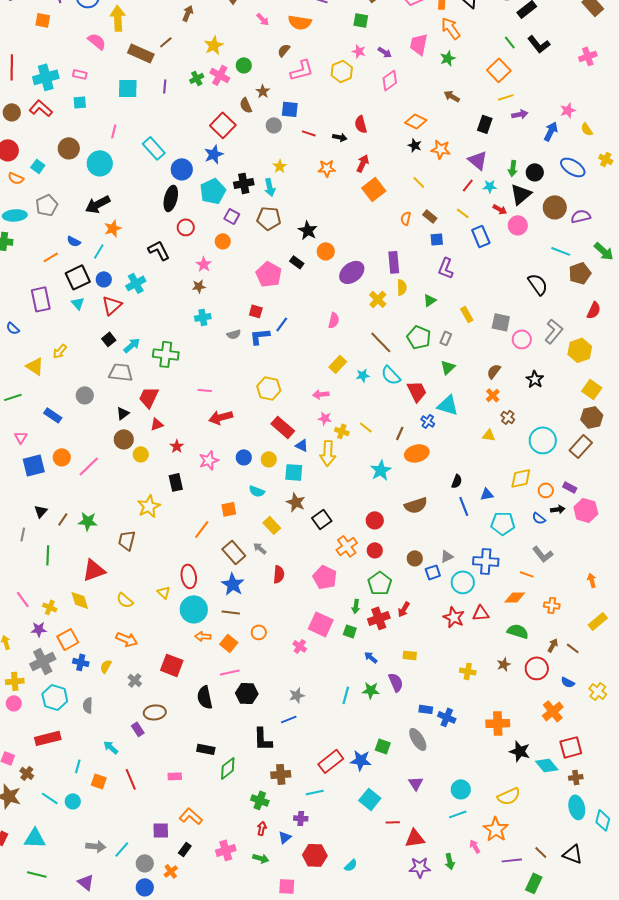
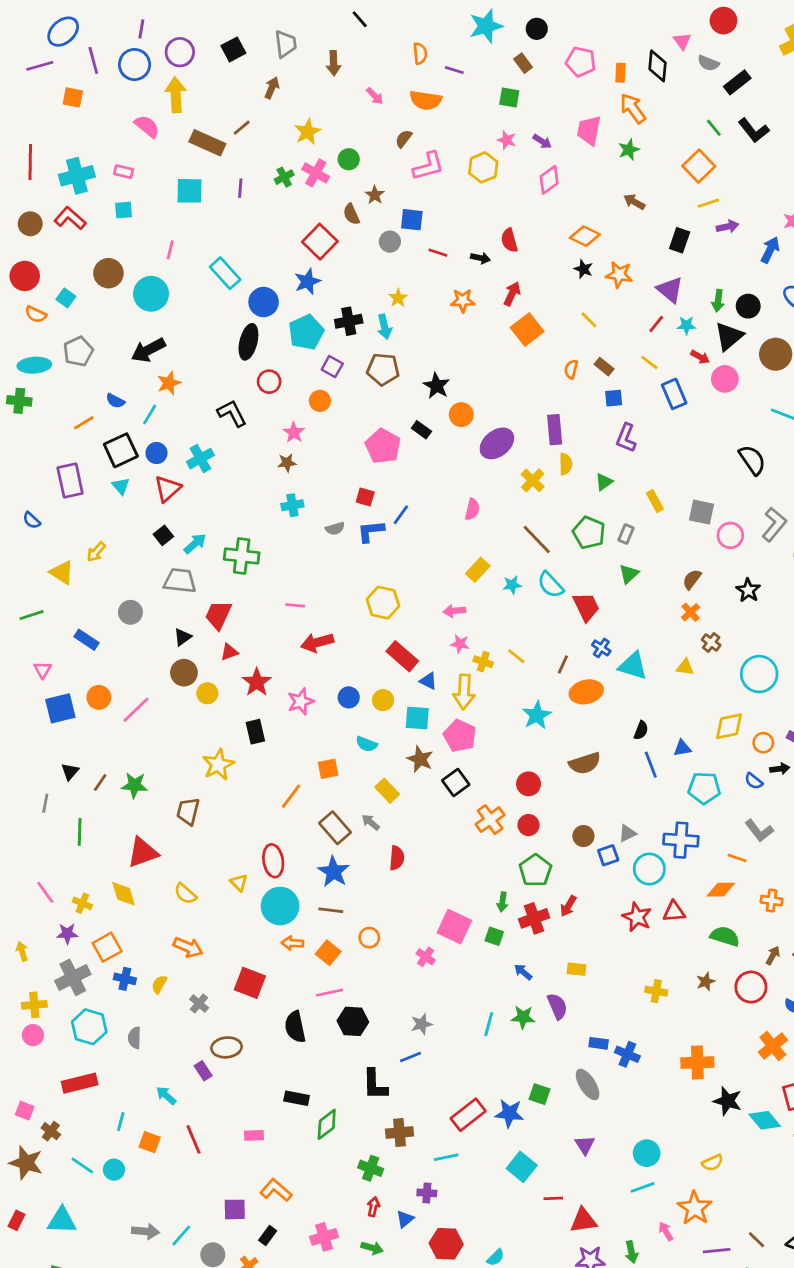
cyan triangle: (448, 405) -> (633, 666), moved
red star: (177, 446) -> (257, 682), size x1.5
pink pentagon: (325, 577) -> (460, 736), moved
yellow semicircle: (509, 796) -> (712, 1163), size x0.7

